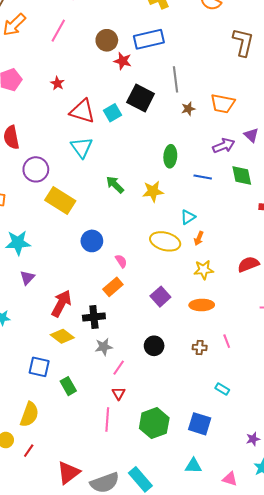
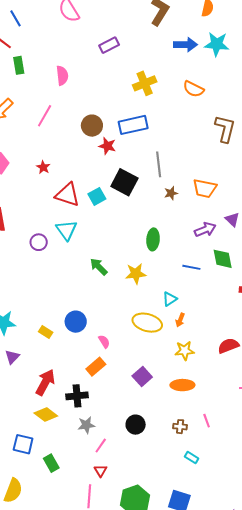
purple circle: (36, 169) -> (39, 242), moved, size x0.7
blue line: (203, 177) -> (191, 267), moved
yellow rectangle: (60, 200) -> (46, 332), moved, size x0.5
cyan rectangle: (222, 389) -> (192, 457), moved

